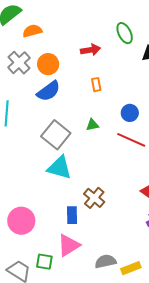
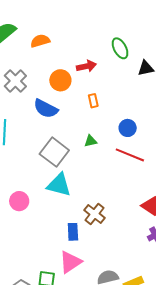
orange semicircle: (32, 31) -> (40, 41), moved
orange circle: (48, 64) -> (60, 80), moved
blue semicircle: (49, 91) -> (46, 109), turned 65
pink circle: (21, 221) -> (19, 201), moved, size x0.7

